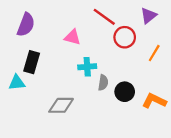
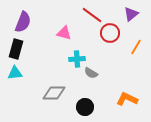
black rectangle: (32, 62) -> (16, 49), moved
gray semicircle: (103, 83) -> (91, 73), turned 112
black circle: (125, 92) -> (85, 107), moved
orange L-shape: (154, 101) -> (127, 99), moved

